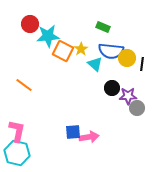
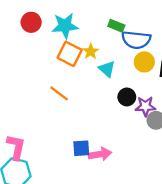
cyan star: (48, 36) -> (65, 26), moved
blue semicircle: (111, 51) -> (136, 40), moved
orange line: (24, 85) -> (59, 93), moved

